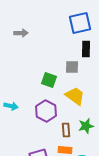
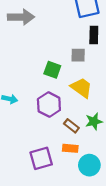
gray arrow: (21, 33) -> (21, 17), size x1.6
brown rectangle: (66, 130) -> (71, 126), turned -48

